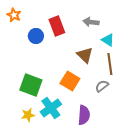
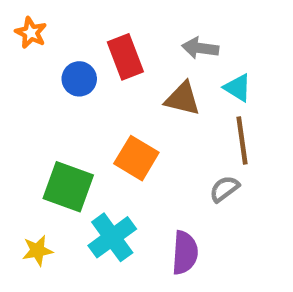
brown triangle: (85, 55) -> (183, 99), moved, turned -30
orange square: (70, 81) -> (136, 158), moved
yellow star: (28, 115) -> (37, 251), moved

